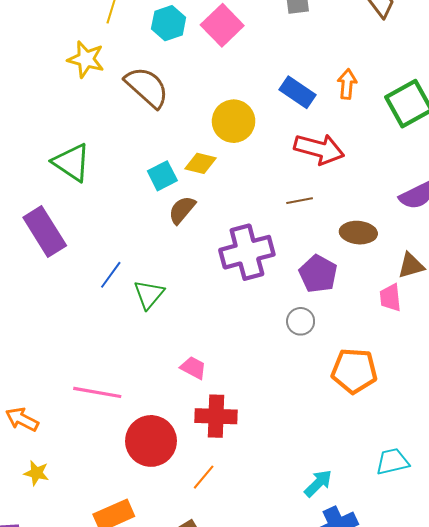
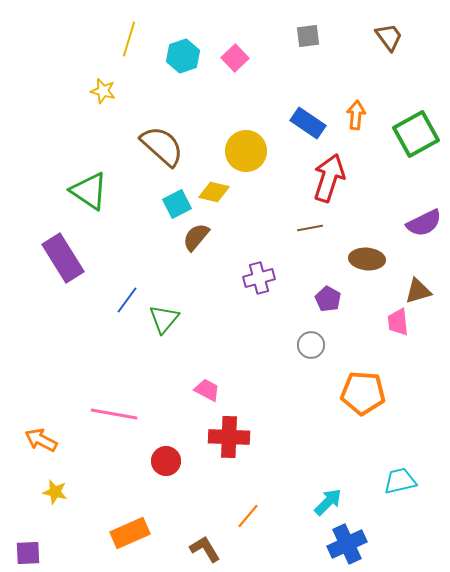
pink square: (222, 25) -> (235, 58), size x0.7
yellow star: (86, 59) -> (103, 91), size x0.7
brown semicircle: (147, 87) -> (162, 146), moved
red arrow: (319, 149) -> (329, 178), turned -87
purple cross: (247, 252) -> (259, 278), size x0.6
purple pentagon: (318, 274) -> (328, 299), size x0.7
red circle: (151, 441) -> (166, 461), size x0.6
orange line: (204, 477) -> (248, 516), moved

